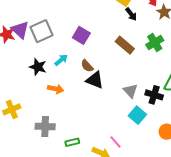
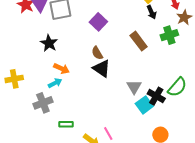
green cross: (155, 42) -> (169, 35), moved
cyan arrow: (61, 60) -> (55, 83), moved
cyan square: (137, 115) -> (144, 105), moved
gray cross: (45, 126) -> (43, 103), turned -36

